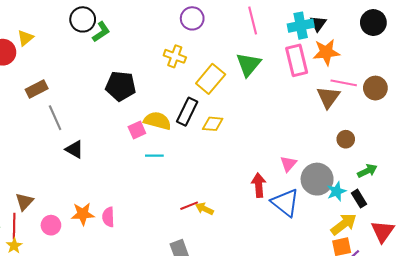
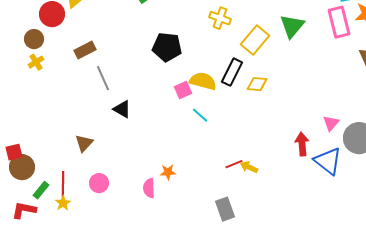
cyan line: (154, 156) -> (200, 115), turned 42
brown triangle: (24, 202) -> (84, 143), moved
orange star: (83, 214) -> (168, 172), moved, size x0.7
pink semicircle: (108, 217) -> (149, 188), moved

